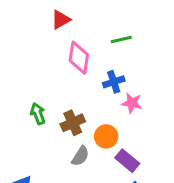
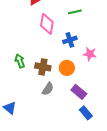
pink star: (132, 103) -> (90, 54), moved
brown cross: (73, 123) -> (43, 67), turned 35
orange circle: (106, 136) -> (67, 68), moved

